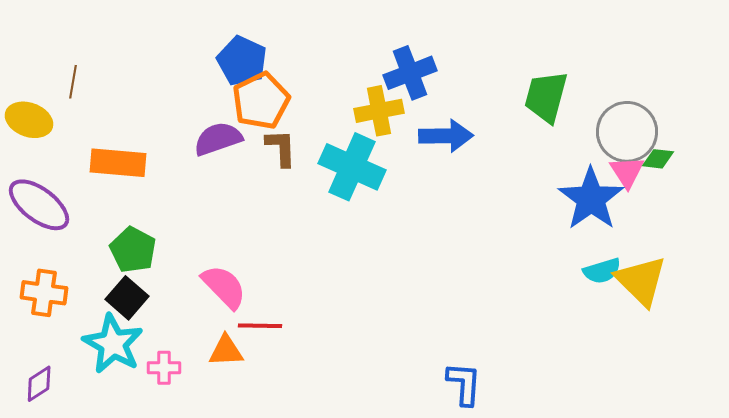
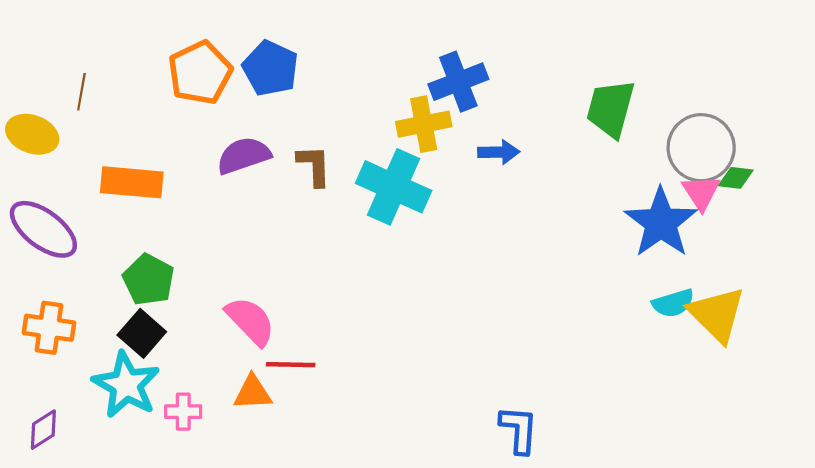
orange pentagon: (261, 101) -> (200, 73), moved
blue arrow: (446, 136) -> (499, 152), size x0.7

